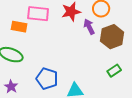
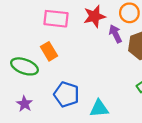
orange rectangle: (19, 27) -> (49, 51), moved, turned 49

